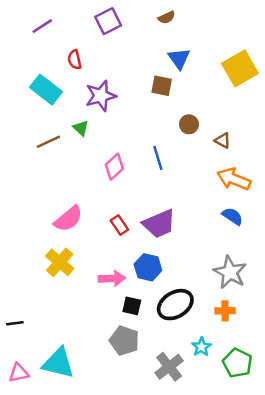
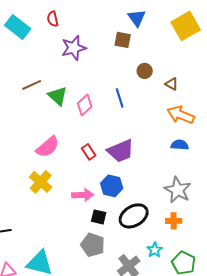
cyan rectangle: (46, 90) -> (18, 27), moved
green triangle: (81, 128) -> (58, 96), moved, size x1.5
blue semicircle: (232, 216) -> (180, 145), turned -30

